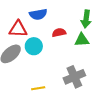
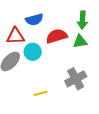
red semicircle: (59, 33) -> (57, 36), size x1.5

